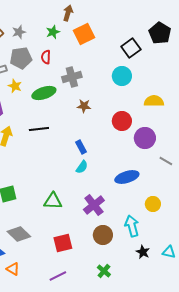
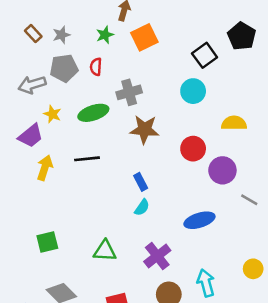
yellow star: (15, 86) -> (52, 114), moved
brown star: (84, 106) -> (144, 129), size x1.6
yellow circle: (153, 204) -> (253, 269), moved

